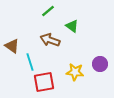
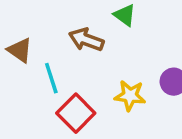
red square: (44, 82) -> (76, 113), turned -35

